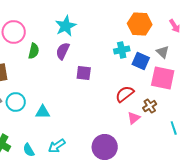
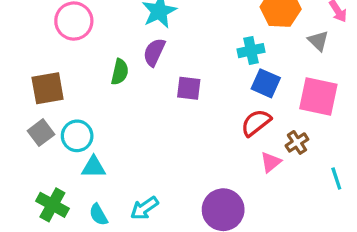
green semicircle: (34, 51) -> (120, 72), moved
gray triangle: (163, 52) -> (318, 41), moved
blue square: (141, 61) -> (266, 83), moved
cyan triangle: (43, 112) -> (94, 167), moved

